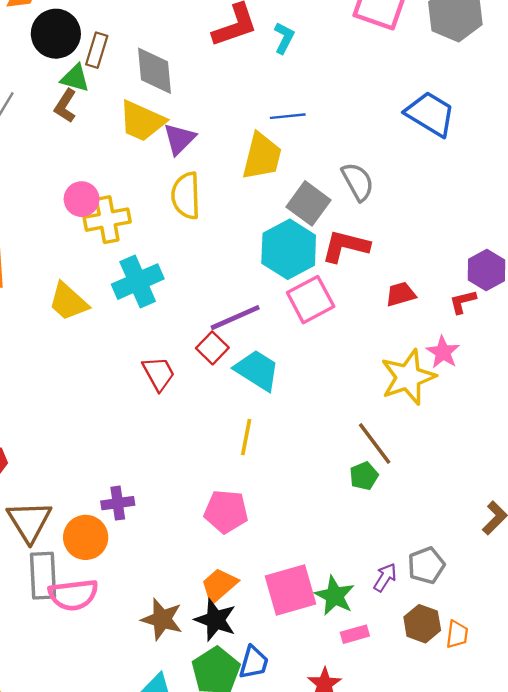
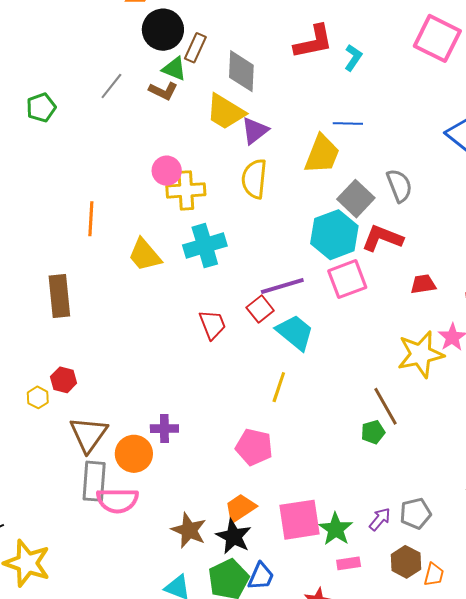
brown L-shape: (65, 106) -> (163, 91), turned -104

